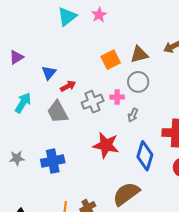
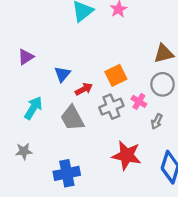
orange square: (111, 60) -> (116, 75), moved
pink cross: (117, 97) -> (139, 101), turned 32
gray star: (17, 158) -> (24, 151), moved

